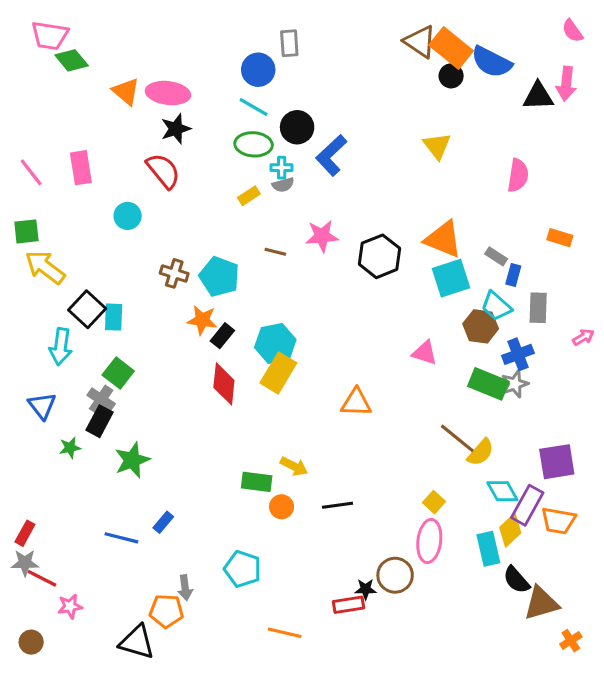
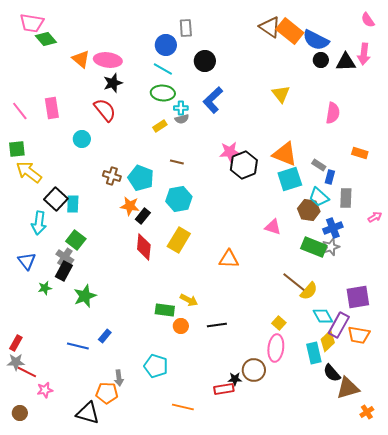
black circle: (451, 76) -> (321, 60), moved
black circle: (297, 127) -> (205, 61), moved
pink star: (322, 236) -> (230, 152), moved
cyan hexagon: (275, 343) -> (179, 199), moved

